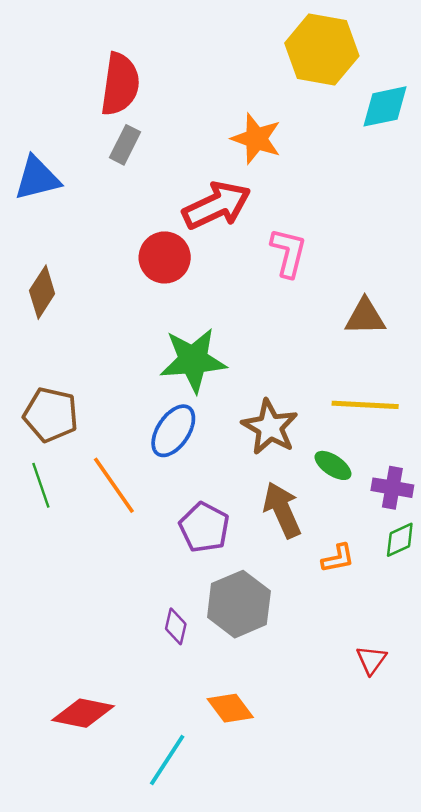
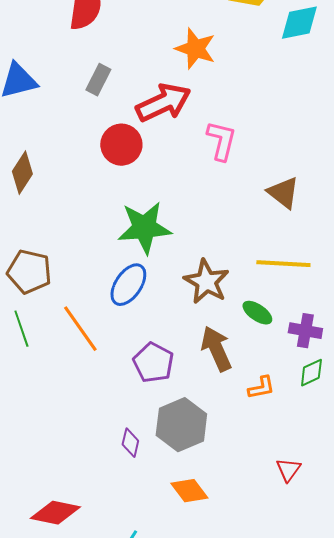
gray rectangle: (125, 145) -> (98, 80), moved
brown triangle: (365, 317) -> (283, 193), turned 39
orange diamond: (230, 708) -> (189, 491), moved

